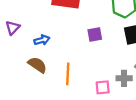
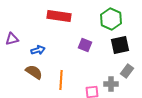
purple triangle: (13, 28) -> (12, 39), turned 32
purple square: (95, 34) -> (85, 45), turned 32

